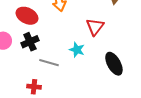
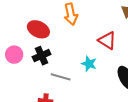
red triangle: (95, 27) -> (107, 40), turned -36

